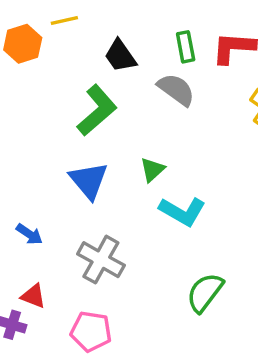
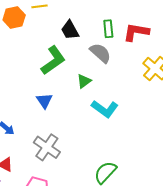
green triangle: (152, 170) -> (84, 81), moved
blue triangle: (89, 180) -> (44, 101), size x0.7
cyan L-shape: (182, 211) -> (105, 109), moved

